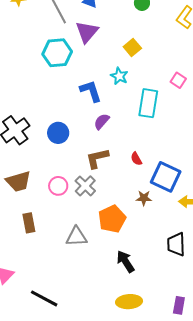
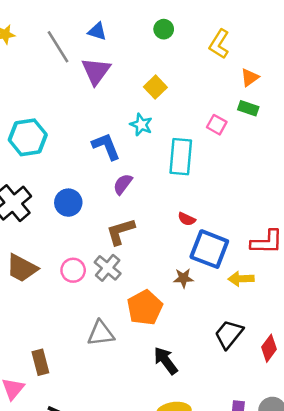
cyan hexagon: (57, 53) -> (28, 137), moved
red semicircle: (136, 159) -> (187, 219), moved, turned -32
brown trapezoid: (18, 181) -> (22, 268), turned 48
brown rectangle: (29, 223) -> (40, 362), moved
black trapezoid: (176, 244) -> (229, 334), turned 45

